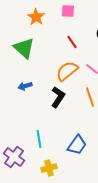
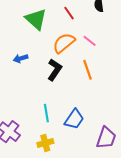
green triangle: (24, 48) -> (36, 19), moved
cyan line: (39, 139) -> (46, 113), moved

